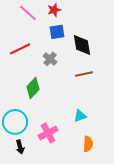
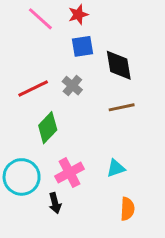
red line: (20, 49) -> (33, 88), moved
pink cross: (48, 133) -> (69, 173), moved
black arrow: (20, 147) -> (55, 203), moved

